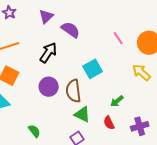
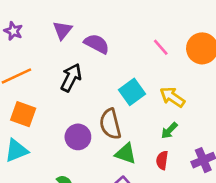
yellow arrow: (141, 72) -> (172, 97), moved
purple circle: (49, 87) -> (78, 137), moved
red semicircle: (109, 123) -> (162, 160), turned 40

